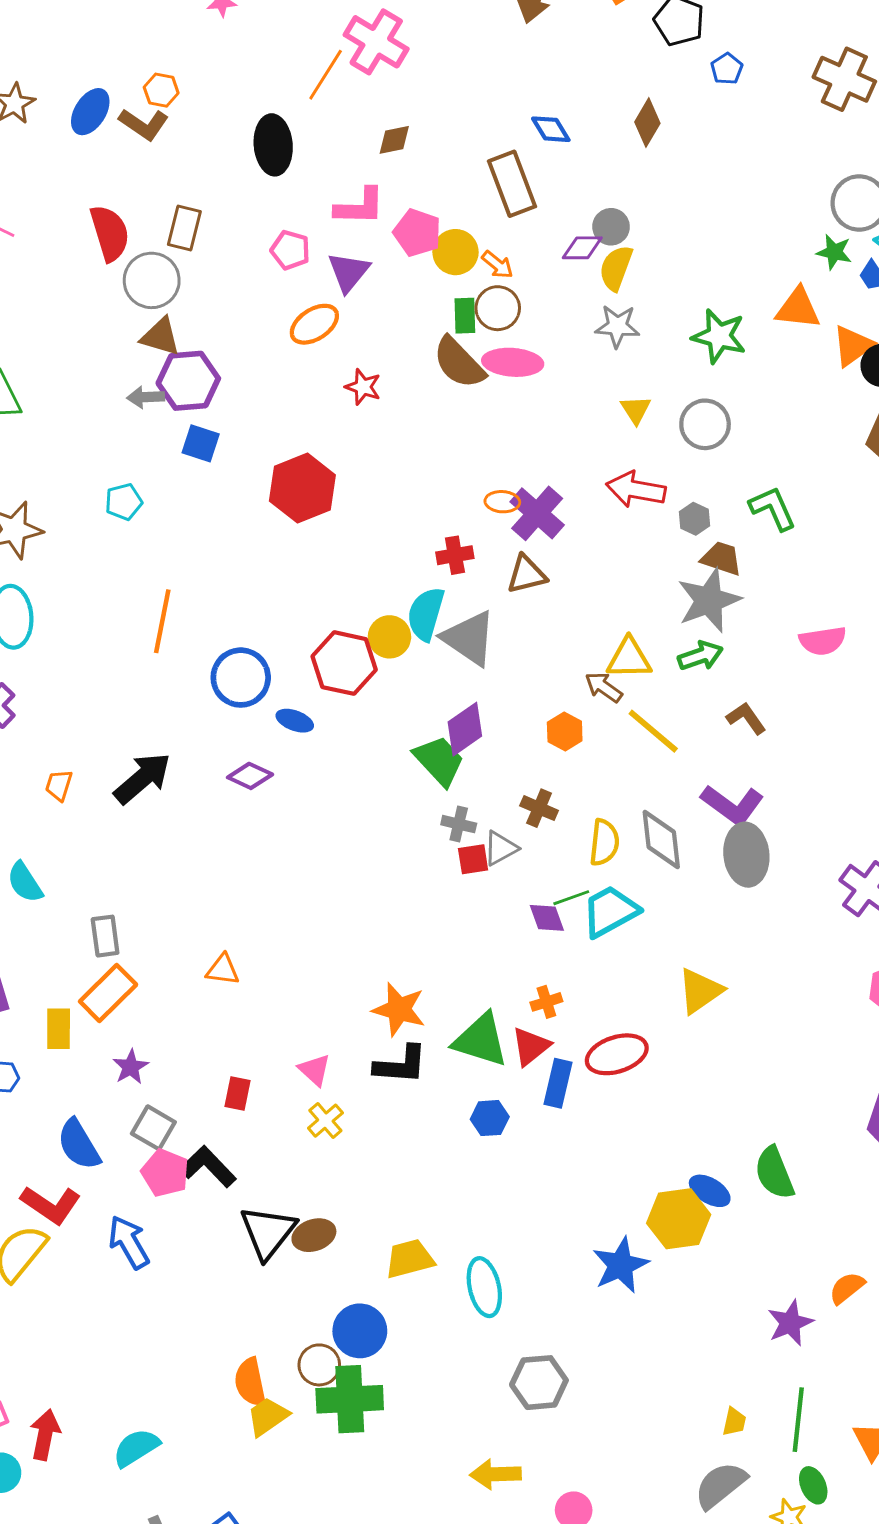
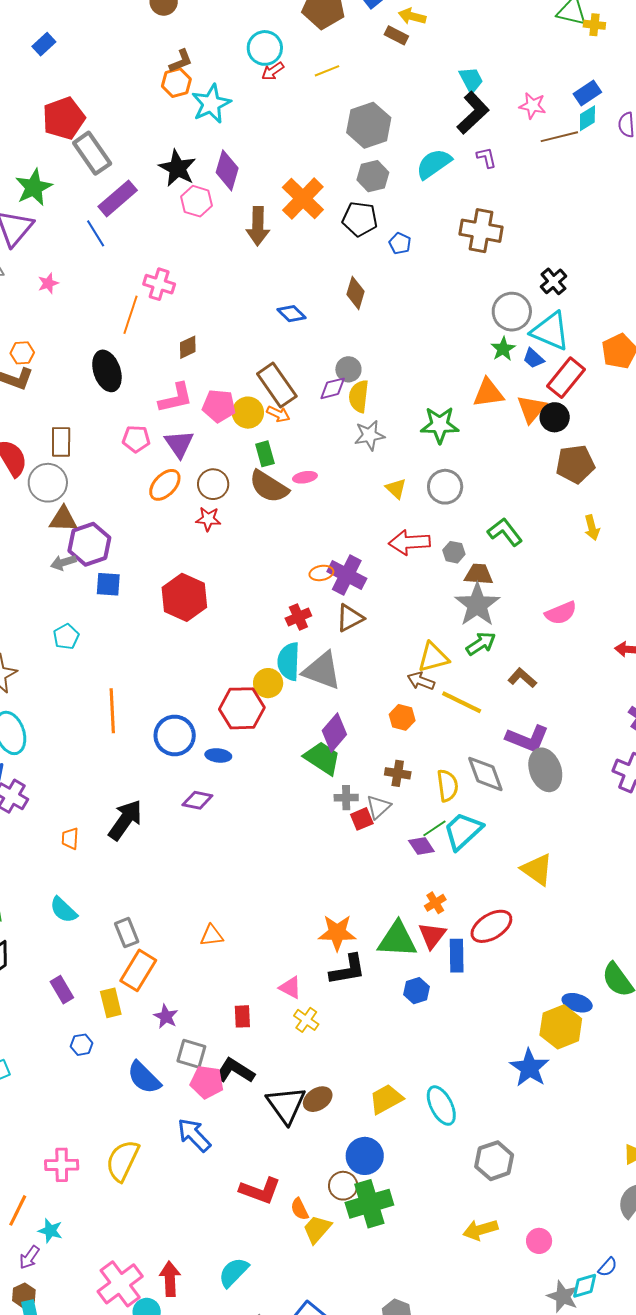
pink cross: (376, 42) -> (159, 284), size x0.7
brown rectangle: (512, 184) -> (277, 385), moved
green star: (834, 252) -> (503, 349), turned -30
brown circle: (498, 308) -> (213, 484), moved
pink ellipse: (513, 362) -> (305, 477), size x0.6
yellow triangle: (700, 991) -> (537, 870), turned -36
red L-shape: (51, 1205) -> (260, 1191), moved
orange semicircle: (250, 1382) -> (300, 1209), size x0.7

